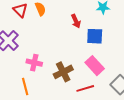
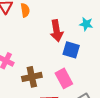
red arrow: (76, 21) -> (57, 31), size x1.5

